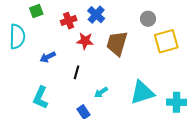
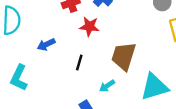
brown trapezoid: (117, 43) -> (124, 56), moved
cyan L-shape: (40, 98) -> (19, 78), moved

